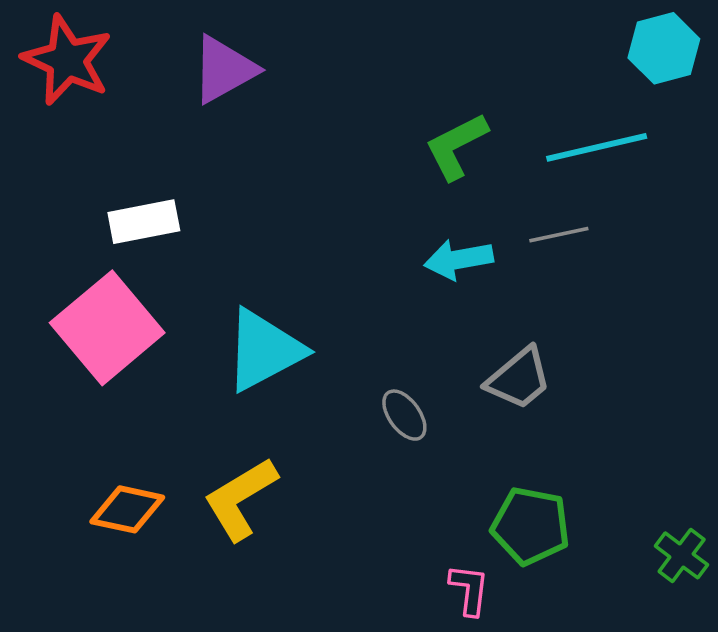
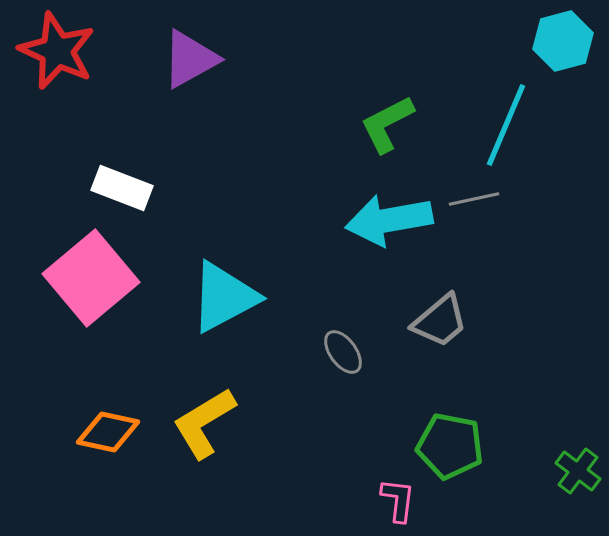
cyan line: (597, 147) -> (506, 125), turned -54
white rectangle: (144, 222) -> (122, 188), turned 32
cyan arrow: (459, 259) -> (389, 220), size x1.5

